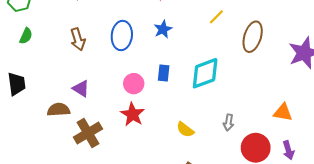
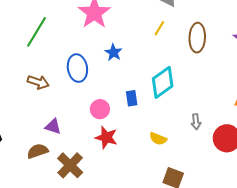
brown arrow: (78, 39) -> (38, 82), turned -40
blue rectangle: (164, 73) -> (132, 98), moved

